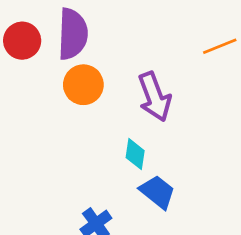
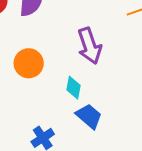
orange circle: (83, 85) -> (29, 63), moved

